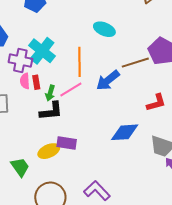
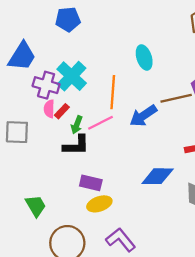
cyan ellipse: (104, 29) -> (144, 57), turned 45
red rectangle: (36, 82) -> (62, 111), turned 48
yellow ellipse: (49, 151) -> (99, 204), moved

